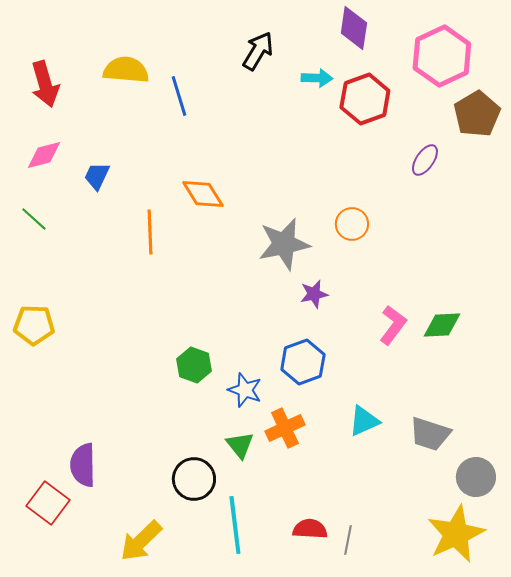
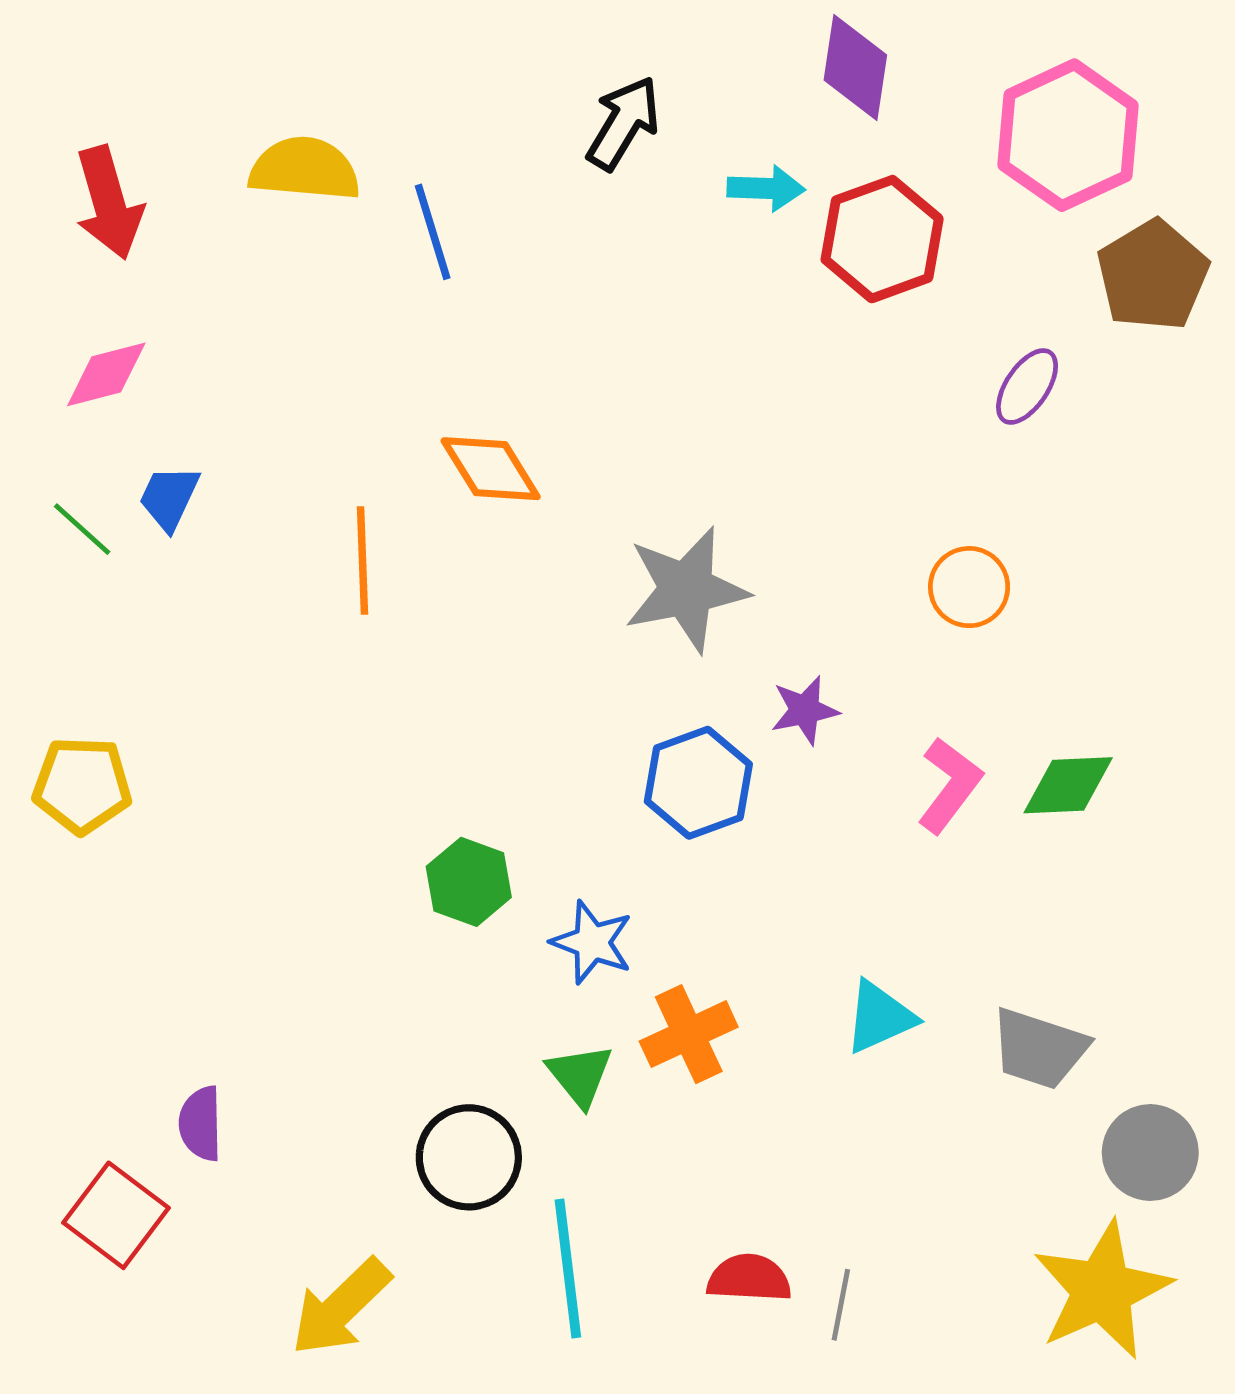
blue trapezoid: (97, 176) -> (169, 498), moved
orange circle: (352, 224) -> (969, 587), moved
purple star: (314, 294) -> (805, 710), moved
blue hexagon: (303, 362) -> (698, 783), moved
purple semicircle: (83, 465) -> (201, 1124), size x0.7

